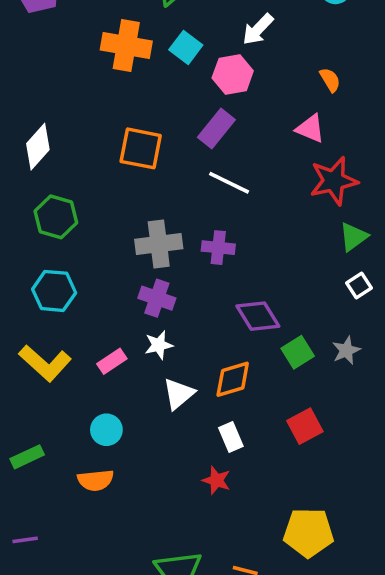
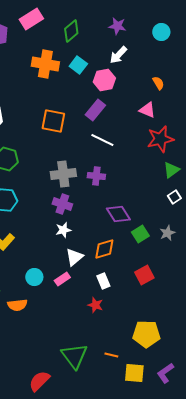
pink rectangle: (112, 361) -> (62, 279), moved
orange semicircle: (96, 480) -> (17, 305), moved

